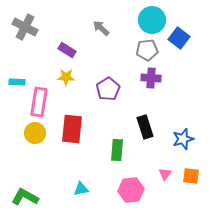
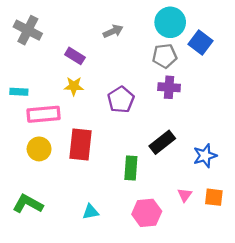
gray arrow: (101, 28) -> (113, 31), turned 114
pink rectangle: (39, 102) -> (44, 114), turned 76
black rectangle: (145, 127) -> (162, 142), turned 70
green L-shape: (25, 197) -> (28, 204), moved

